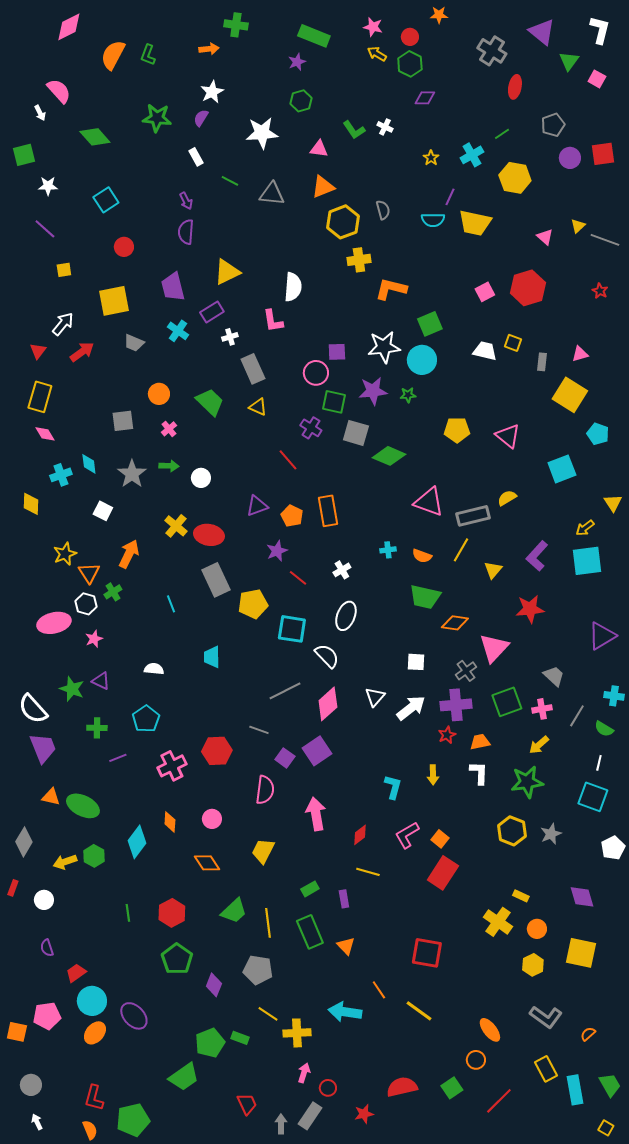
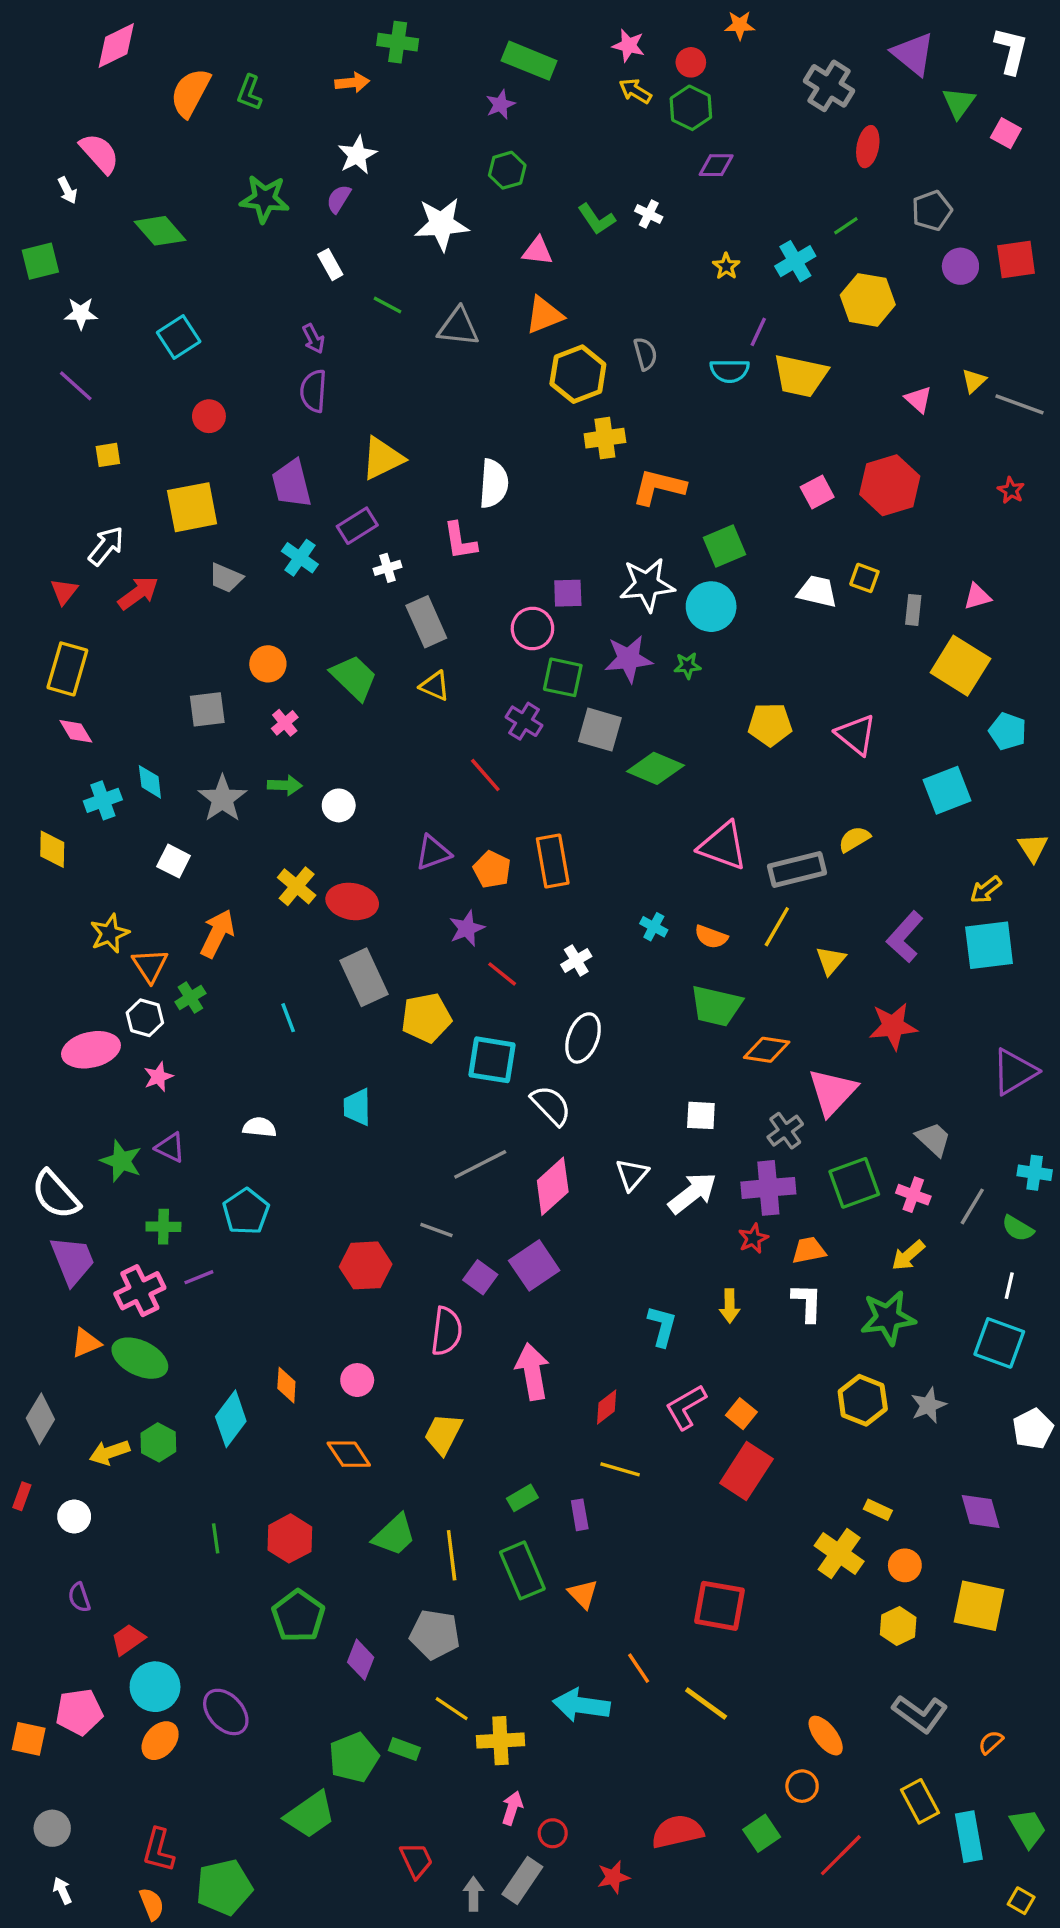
cyan cross: (388, 550) -> (654, 927), turned 35
pink cross: (542, 709) -> (913, 1195), turned 30
pink cross: (172, 766) -> (140, 1291), moved
orange triangle: (51, 797) -> (86, 1343), turned -36

